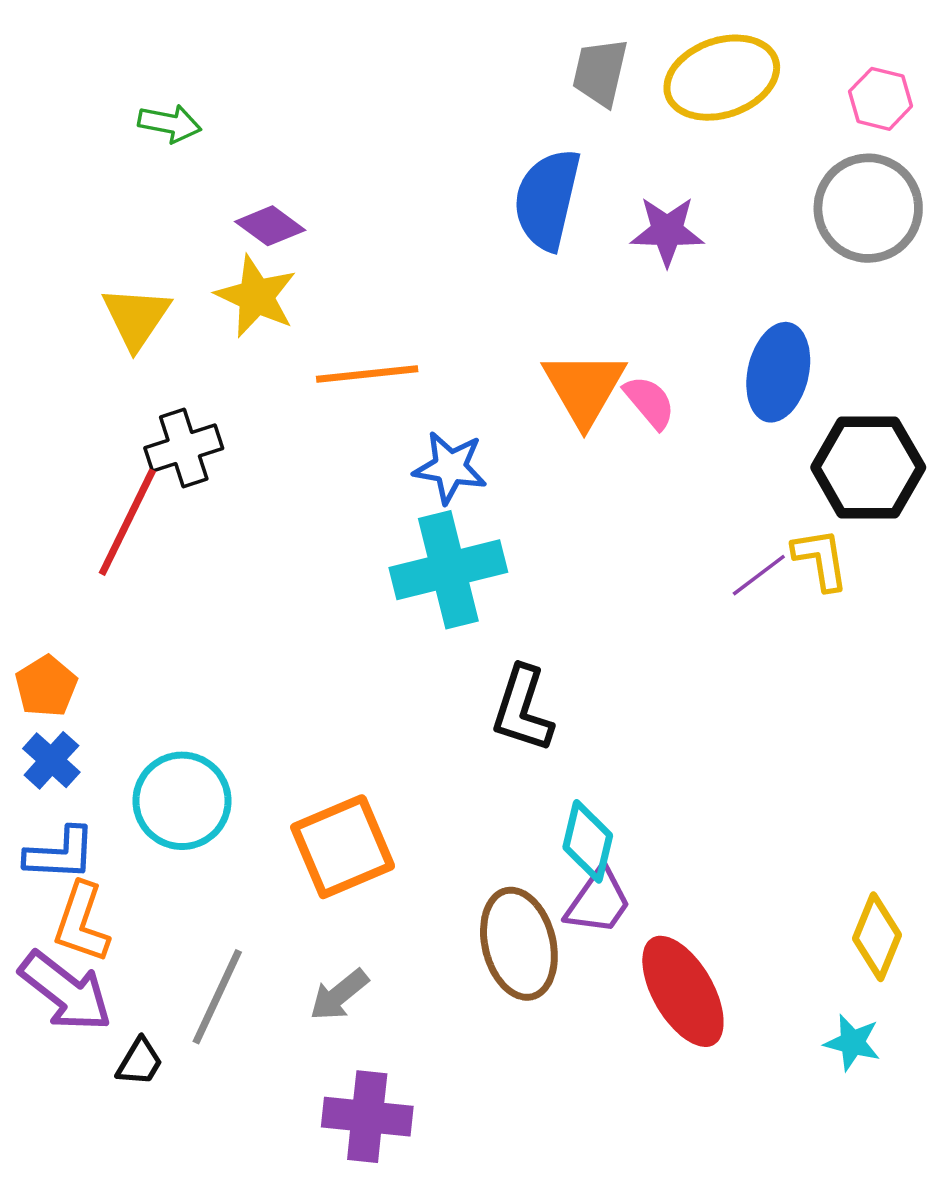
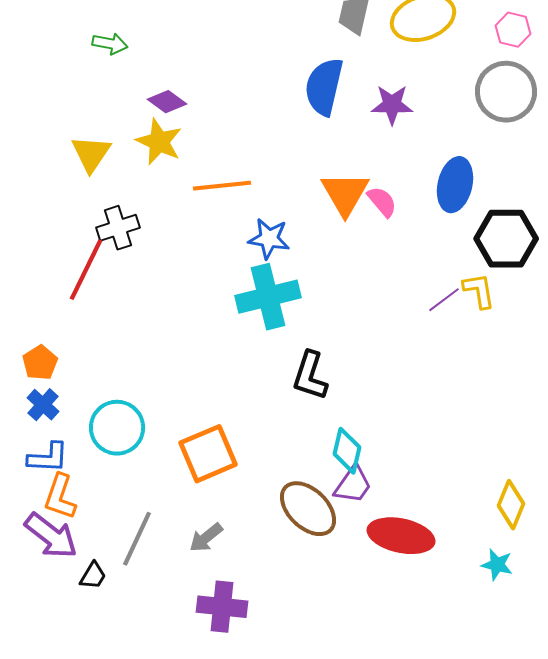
brown ellipse: (519, 944) -> (308, 509), turned -32
red ellipse: (683, 991) -> (401, 536), turned -48

